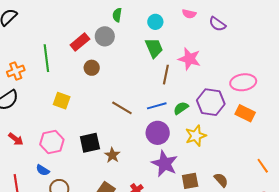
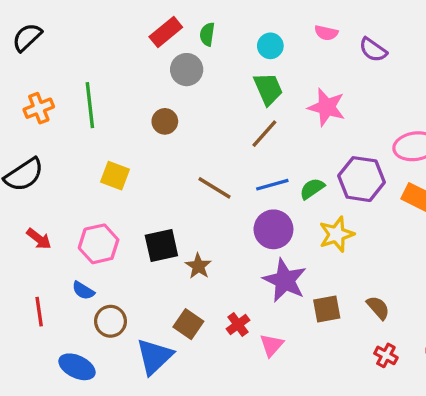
red rectangle: (80, 42) -> (166, 32), moved
orange cross: (16, 71) -> (39, 108), moved
brown line: (166, 75) -> (264, 134), moved, turned 30

